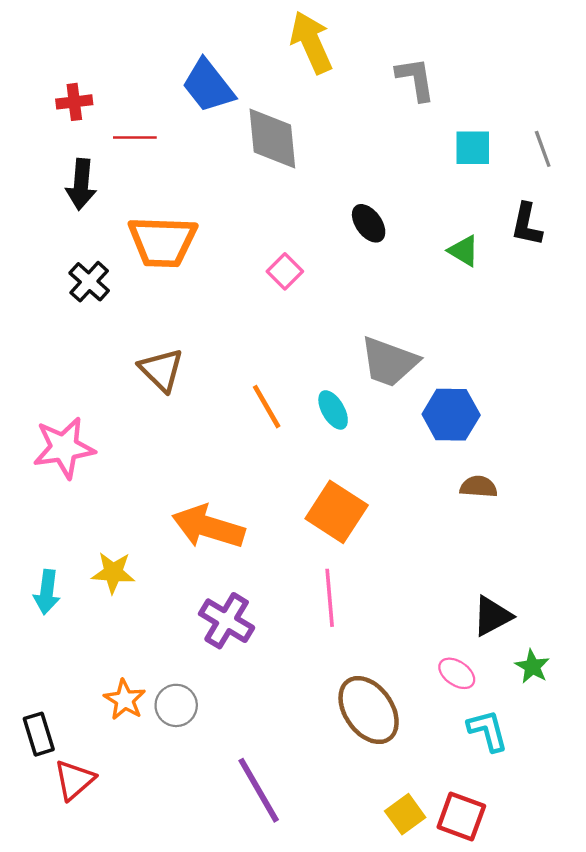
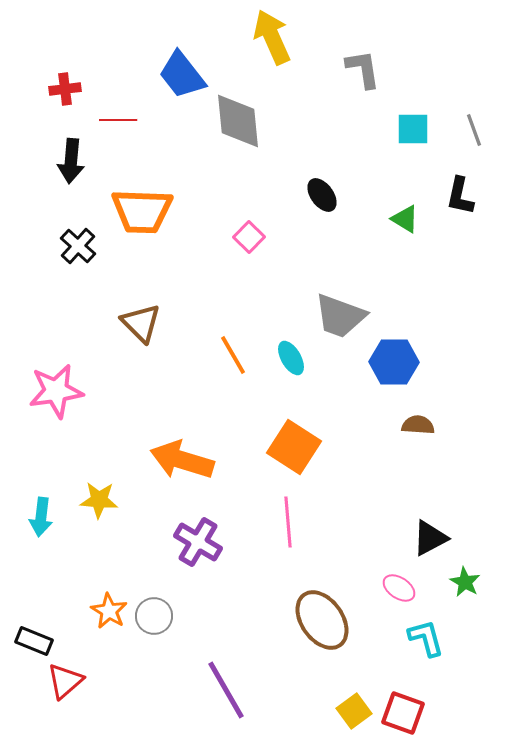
black rectangle: (39, 734) -> (34, 641), turned -51

